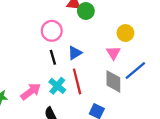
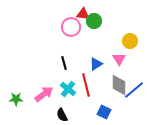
pink circle: (52, 31) -> (71, 27), moved
blue triangle: (75, 53) -> (96, 64), moved
blue line: (135, 70) -> (134, 90), moved

